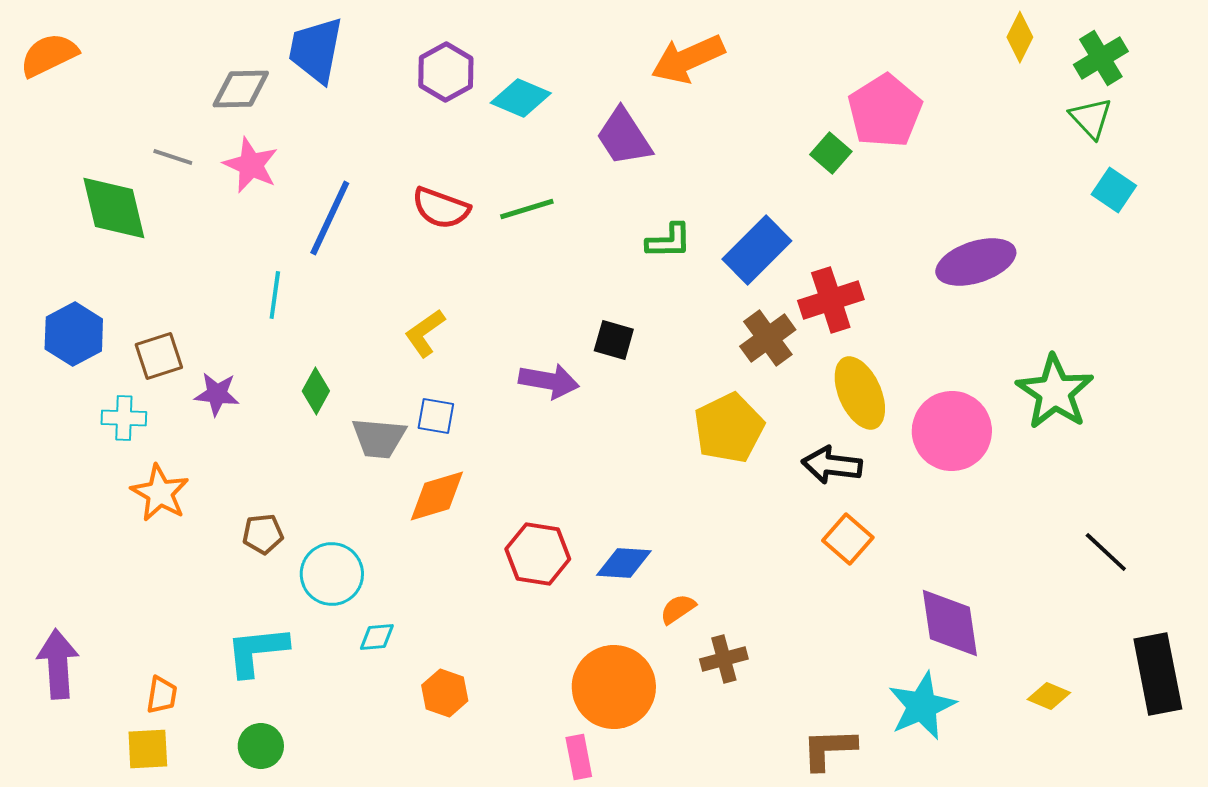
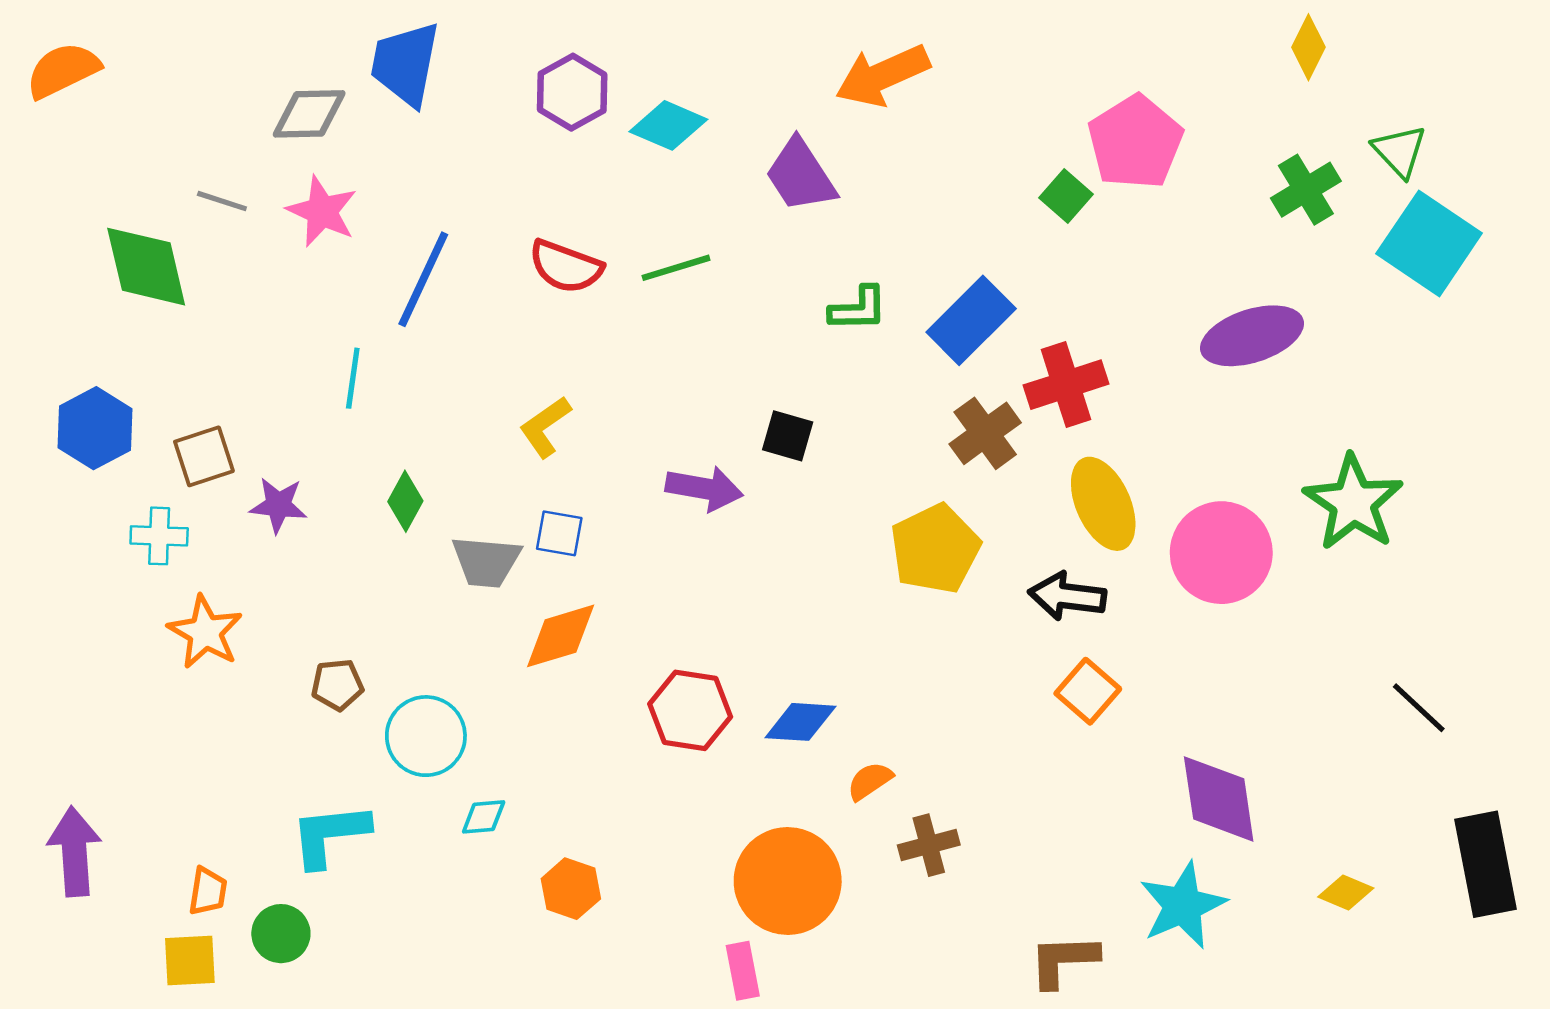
green cross: (1101, 58) -> (1306, 190), moved
cyan square: (1114, 190) -> (1429, 243), size x1.8
green circle: (261, 746) -> (281, 934), moved

